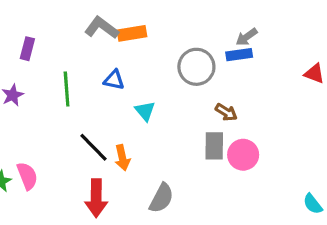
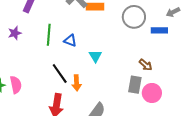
gray arrow: (247, 37) -> (173, 12), moved
gray circle: (196, 67) -> (134, 17), moved
blue triangle: (114, 80) -> (70, 41), moved

